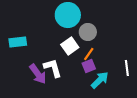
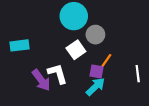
orange line: (89, 54) -> (106, 61), moved
purple square: (89, 66) -> (97, 71), turned 32
cyan arrow: (100, 80) -> (95, 87), moved

